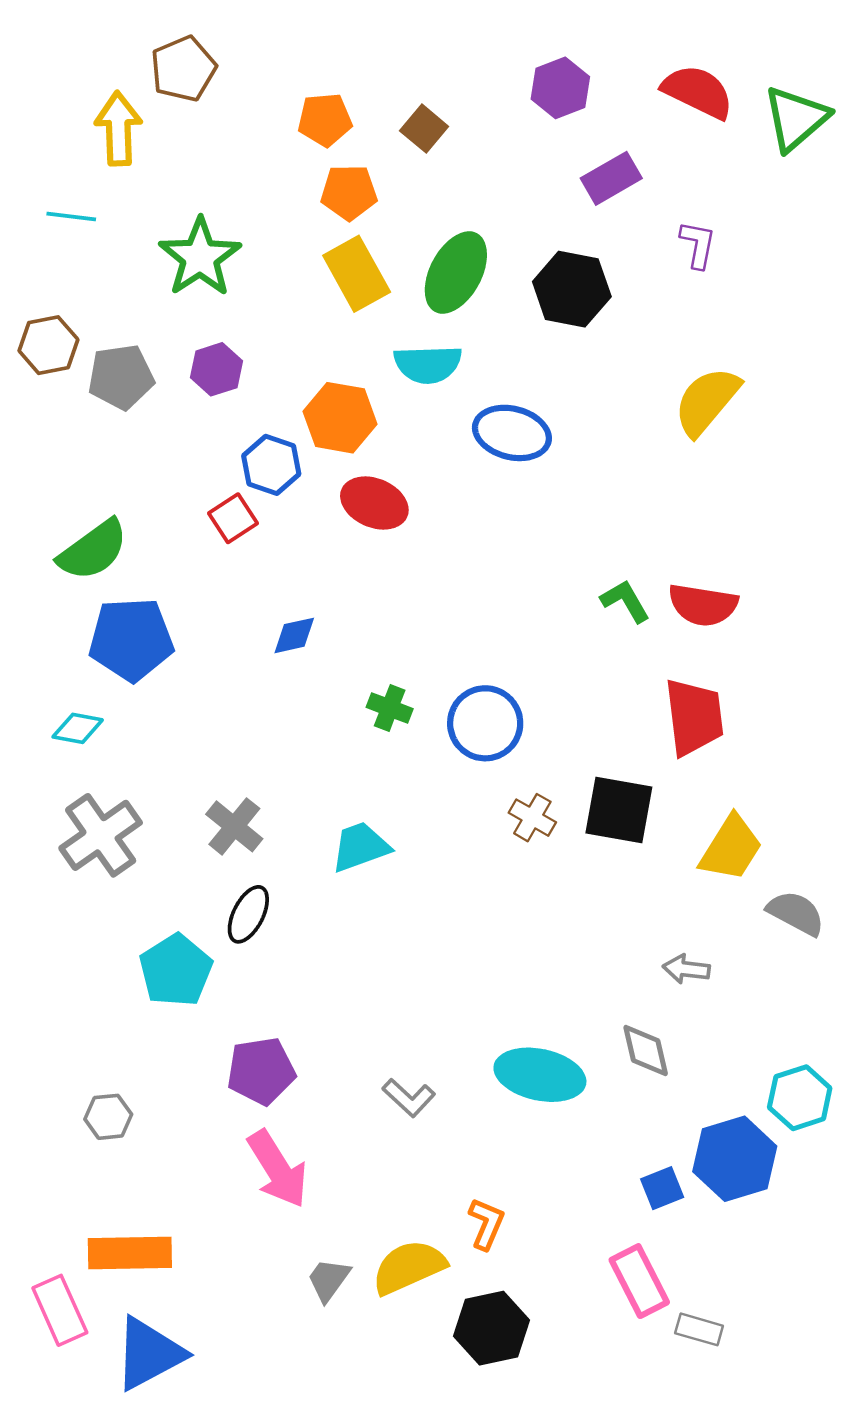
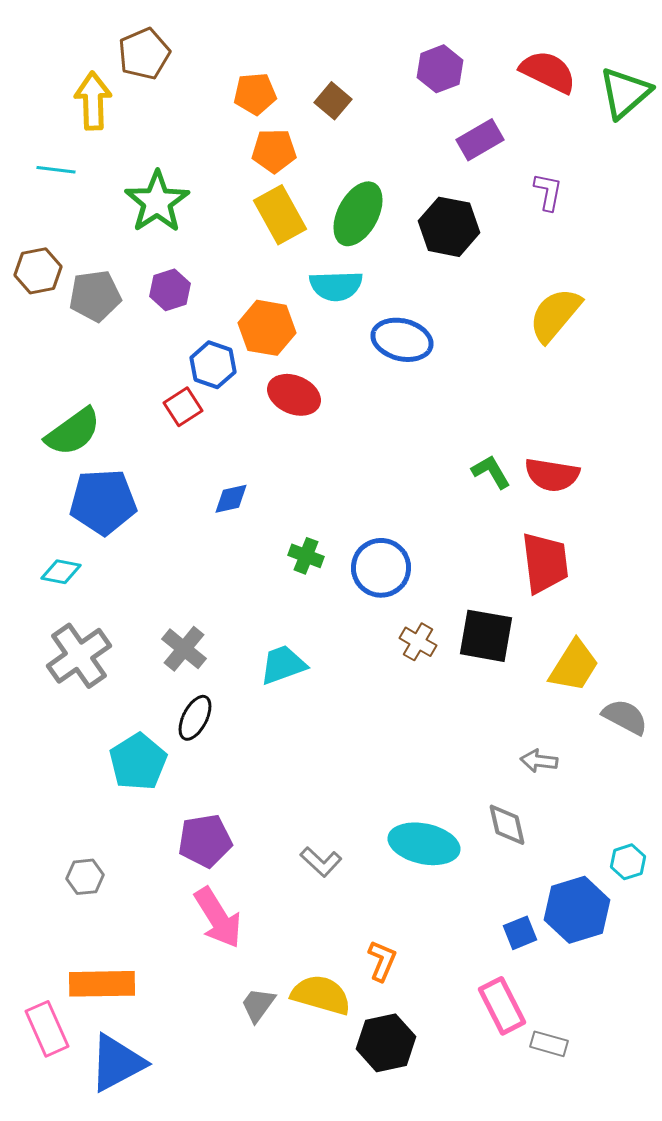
cyan hexagon: (800, 1098) -> (628, 862), size x0.7
yellow semicircle: (409, 1267) -> (321, 995), turned 40

